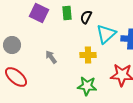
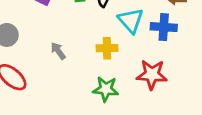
cyan triangle: (106, 34) -> (131, 20), turned -30

